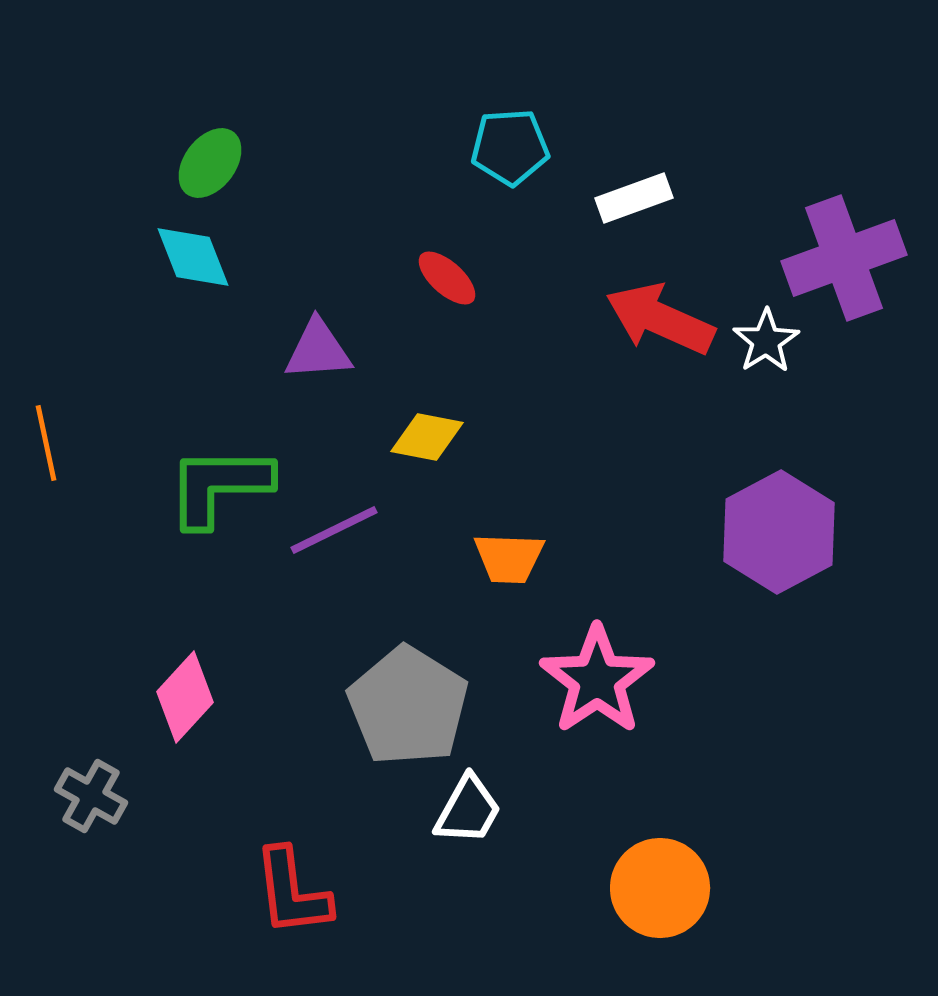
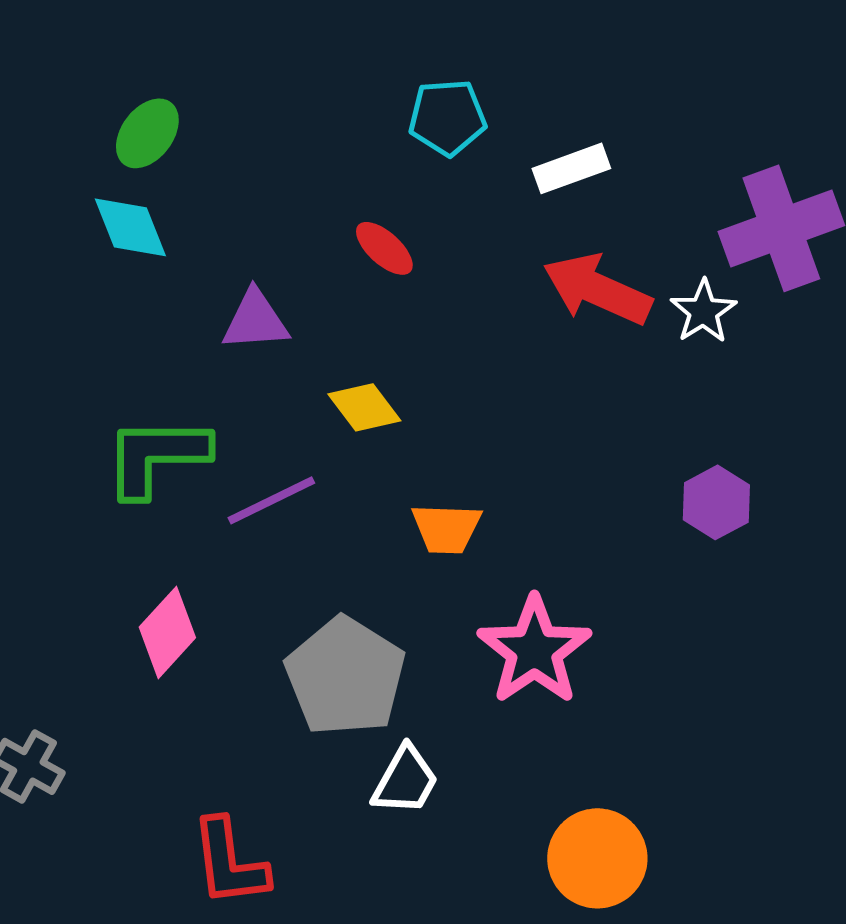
yellow diamond: (427, 437) -> (364, 407), turned 42
purple hexagon: (779, 532) -> (716, 502), size x0.6
pink diamond: (185, 697) -> (167, 632), moved

